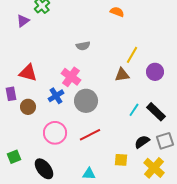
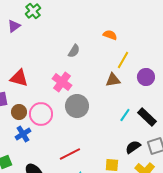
orange semicircle: (117, 12) -> (110, 35), moved
gray semicircle: (83, 46) -> (74, 51), turned -48
blue cross: (56, 96) -> (23, 134), moved
pink circle: (55, 133) -> (41, 114), moved
red line: (90, 135) -> (70, 154), moved

